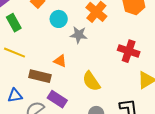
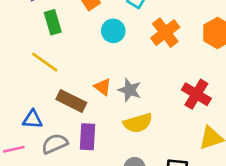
gray star: (79, 35) -> (130, 90), moved
yellow semicircle: (91, 81) -> (138, 123), turned -85
purple rectangle: (57, 99) -> (87, 137), turned 48

